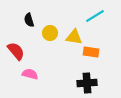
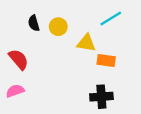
yellow circle: (50, 33) -> (58, 27), moved
pink semicircle: (30, 74) -> (15, 91), moved, turned -35

